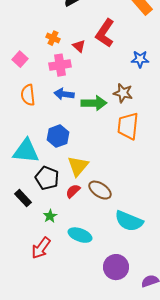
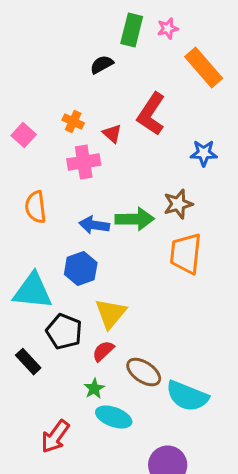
pink square: (20, 59) -> (24, 135), moved
brown star: (123, 93) -> (178, 204), turned -30
blue arrow: (64, 94) -> (94, 225), moved
brown ellipse: (100, 190) -> (144, 372), moved
green star: (50, 216) -> (94, 389), moved

